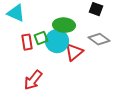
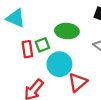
cyan circle: (57, 41) -> (59, 64), moved
red triangle: (74, 52) -> (78, 82), moved

